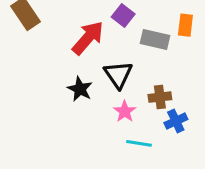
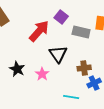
black star: (80, 89) -> (17, 69), moved
pink star: (125, 111) -> (42, 74), moved

